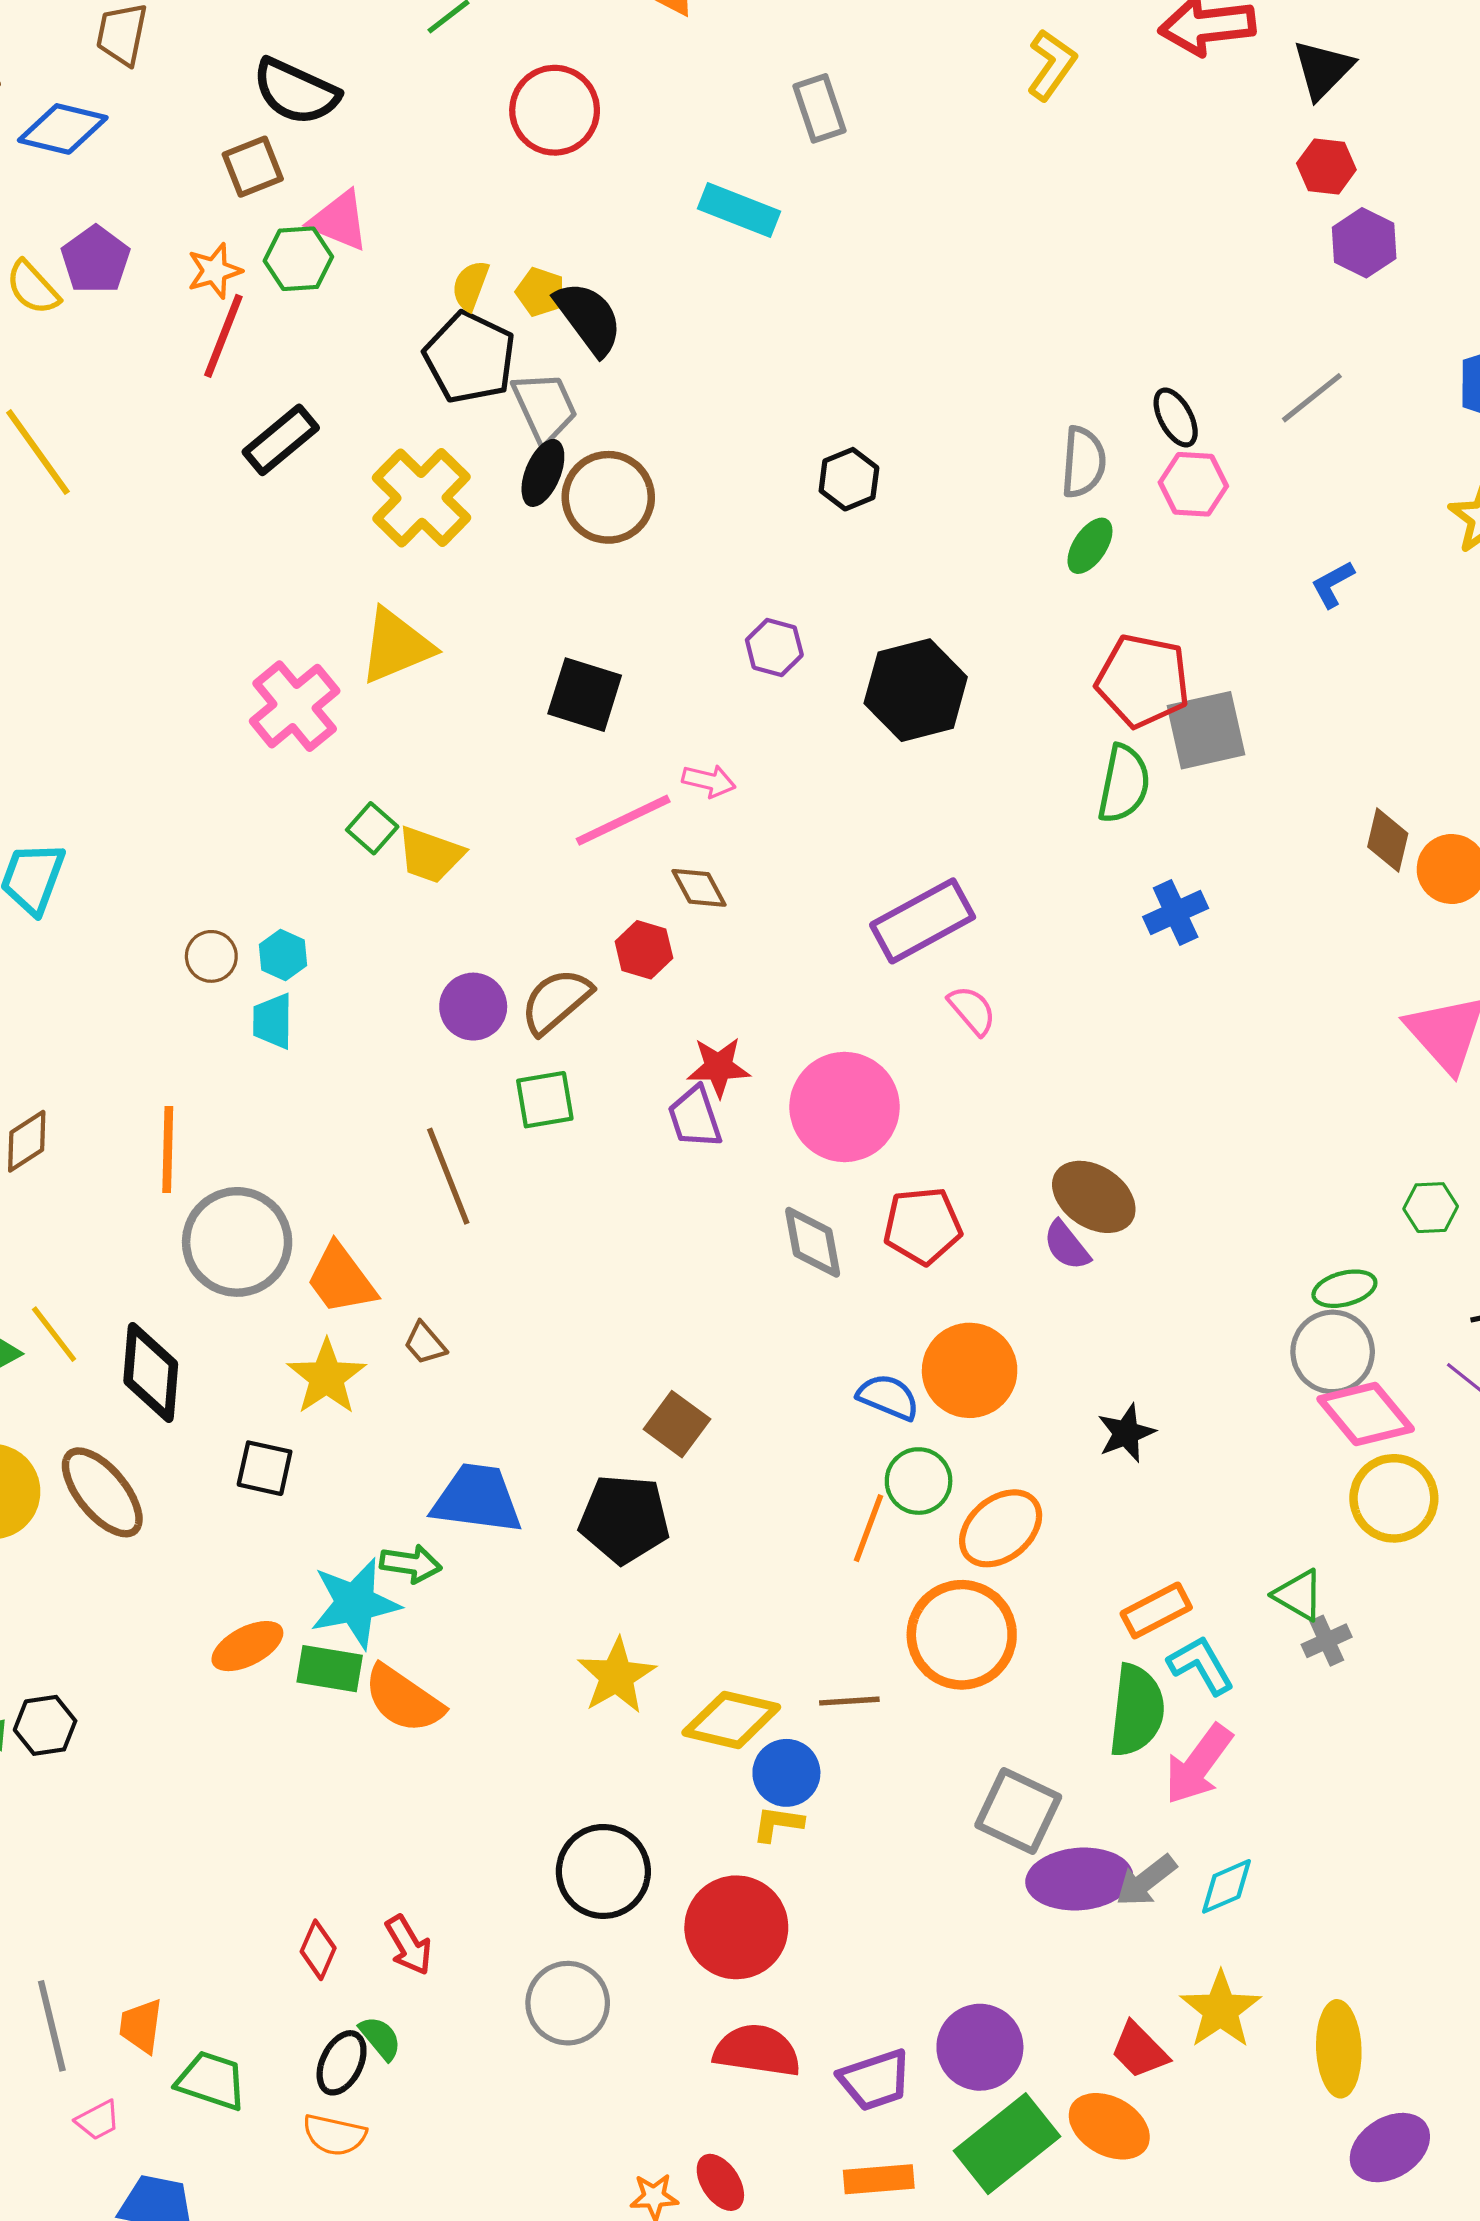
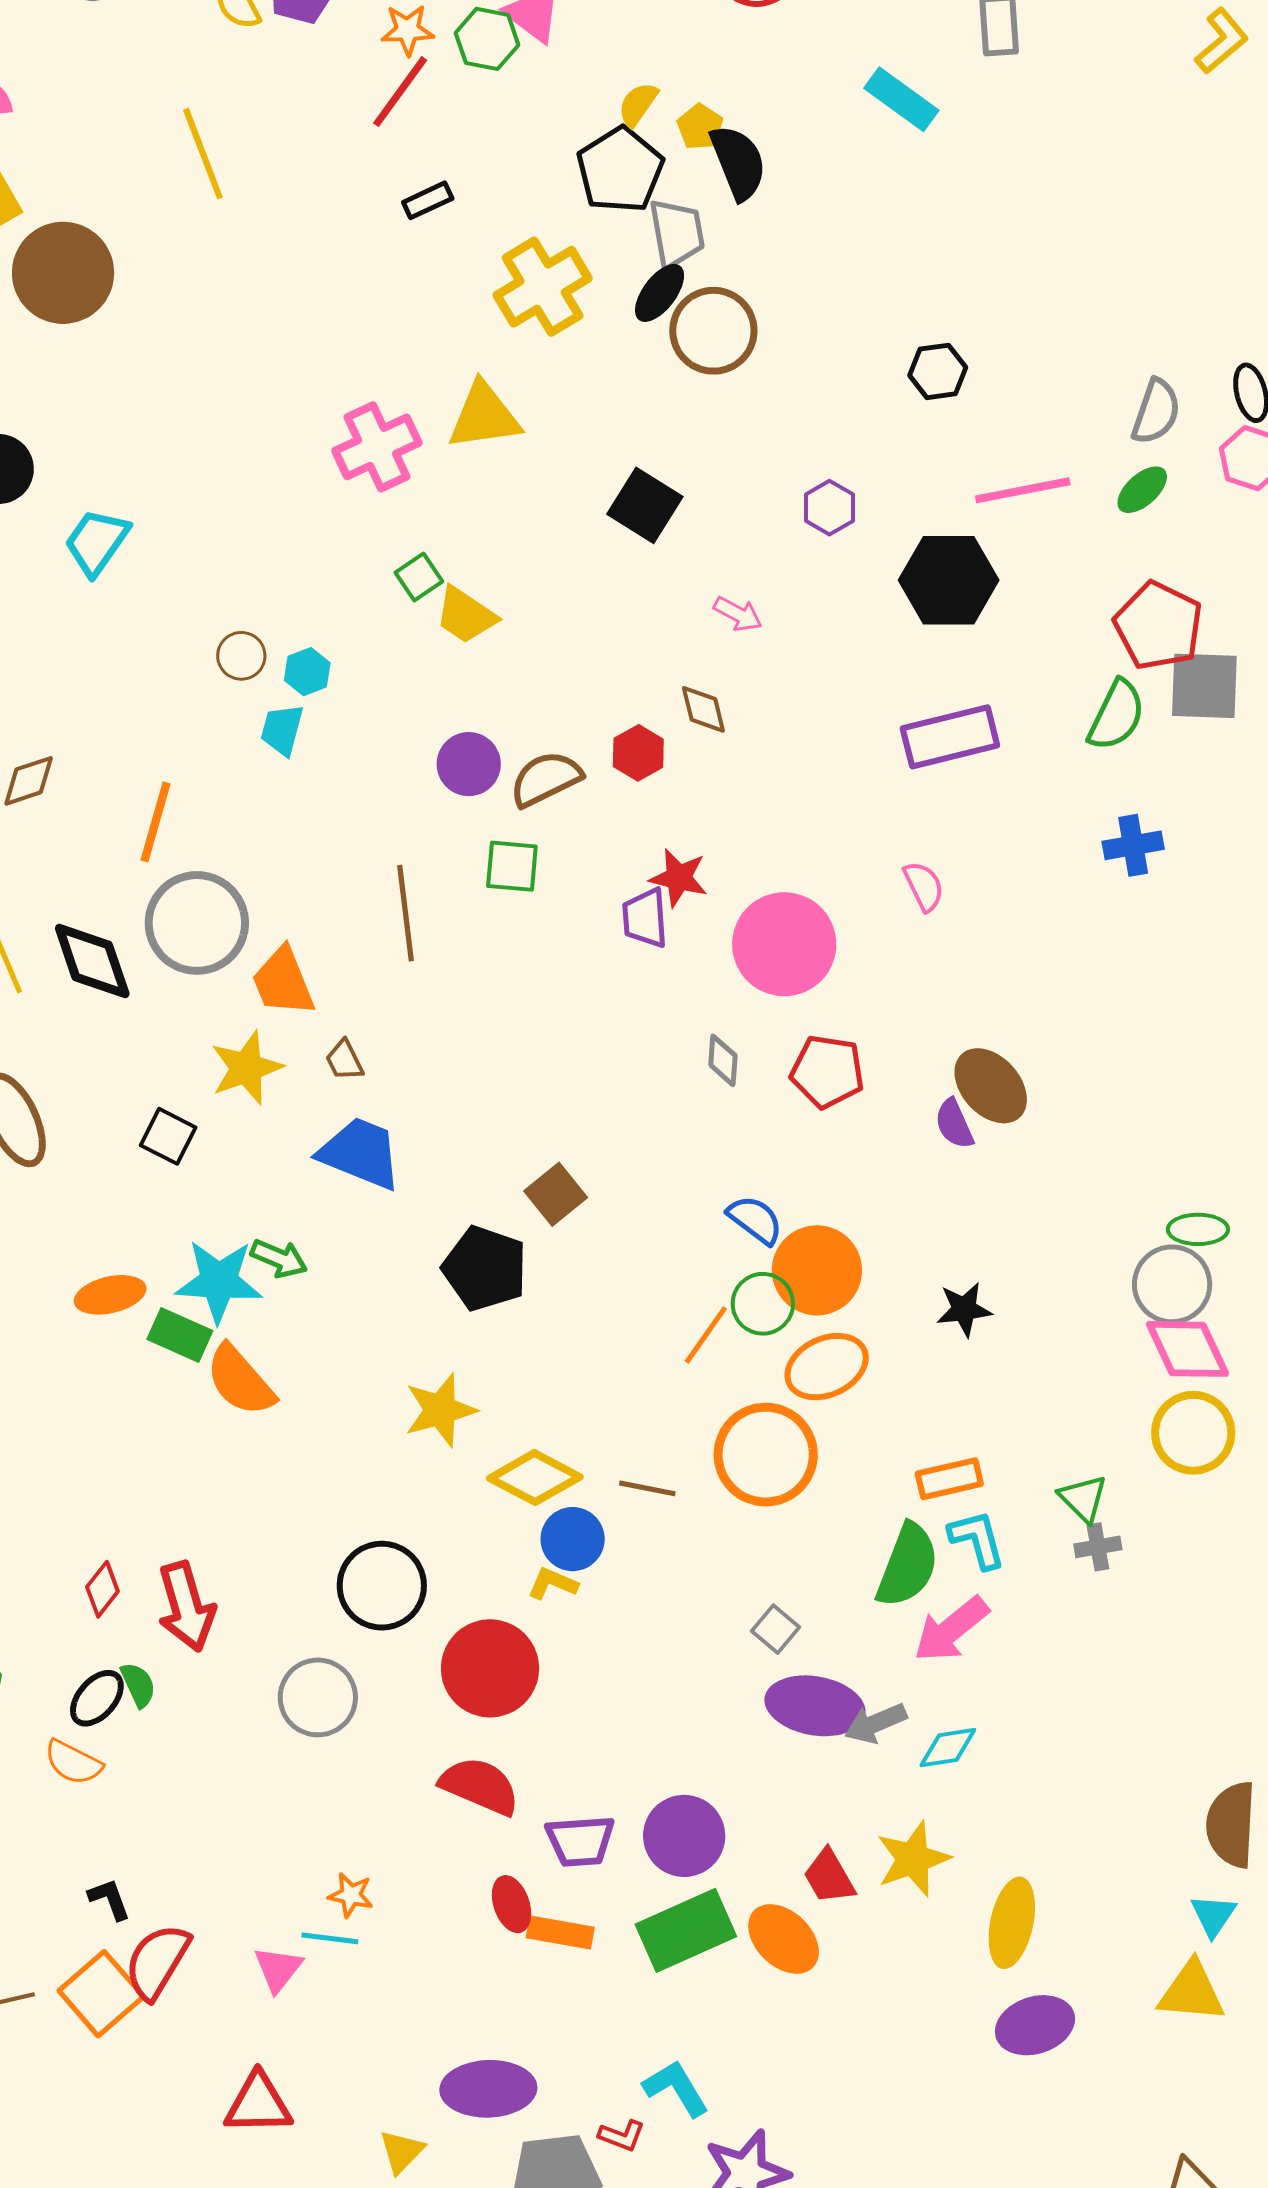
black rectangle: (281, 440) -> (428, 200), size x0.7
pink line: (623, 820) -> (1023, 490), moved
purple rectangle: (923, 921) -> (950, 737), moved
gray diamond: (813, 1242) -> (723, 1060), size x0.7
orange circle: (970, 1370) -> (817, 1270), moved
black diamond: (151, 1373) -> (92, 961), moved, turned -38
blue trapezoid: (477, 1499) -> (360, 1153), moved
gray square: (1018, 1811) -> (776, 1629), size x0.6
red arrow: (409, 1945) -> (186, 1607), size x1.5
red ellipse: (720, 2182) -> (512, 1904), moved

